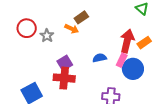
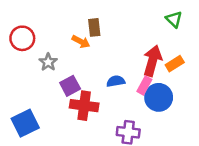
brown rectangle: (81, 17) -> (94, 27), turned -64
gray star: (47, 36) -> (48, 62), moved
red cross: (64, 78) -> (84, 106), moved

